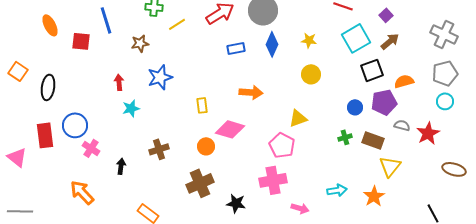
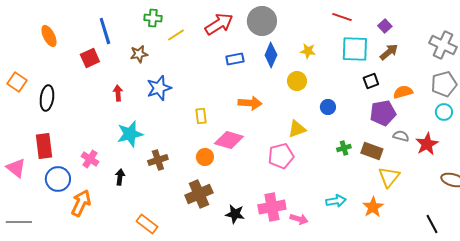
cyan square: (356, 38) -> (355, 49), turned 32
red square: (81, 41) -> (90, 58), moved, turned -30
black square: (372, 70) -> (371, 81), size x0.7
yellow circle: (311, 74) -> (297, 81), moved
blue circle: (355, 107) -> (328, 107), moved
cyan star: (131, 108) -> (130, 134), moved, size x1.5
blue circle: (75, 125) -> (58, 179), moved
pink pentagon: (282, 145) -> (281, 156), turned 30
pink cross: (273, 180) -> (272, 207), moved
orange arrow: (82, 192) -> (81, 203), turned 68

